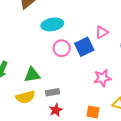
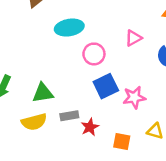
blue square: (84, 47) -> (106, 86), moved
pink circle: (62, 48) -> (94, 54), moved
red star: (56, 110) -> (90, 127), moved

